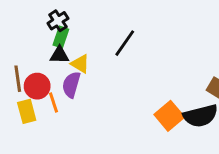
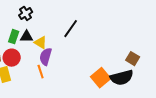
green rectangle: (61, 37) -> (14, 37), moved
purple semicircle: (71, 85) -> (46, 57), moved
orange line: (53, 102) -> (41, 72), moved

